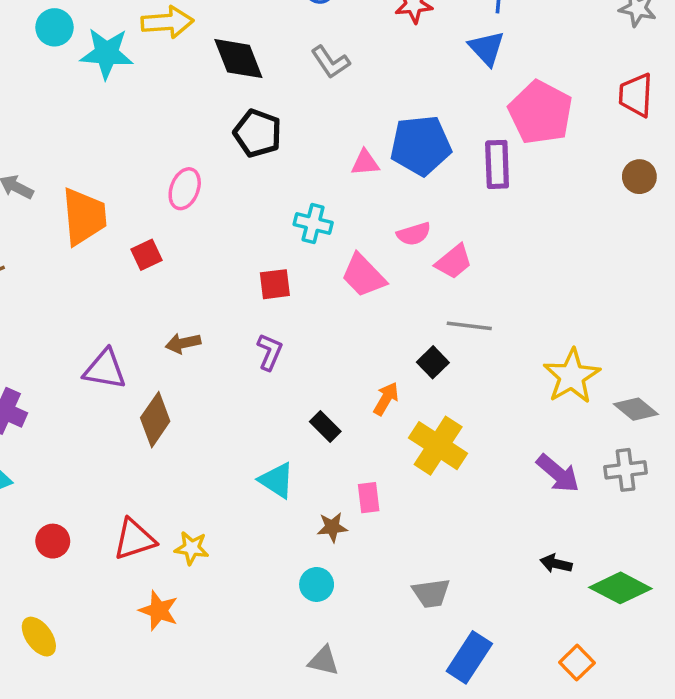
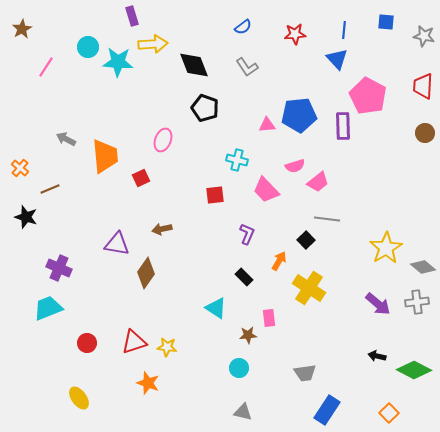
purple L-shape: (270, 352) -> (247, 234), moved

